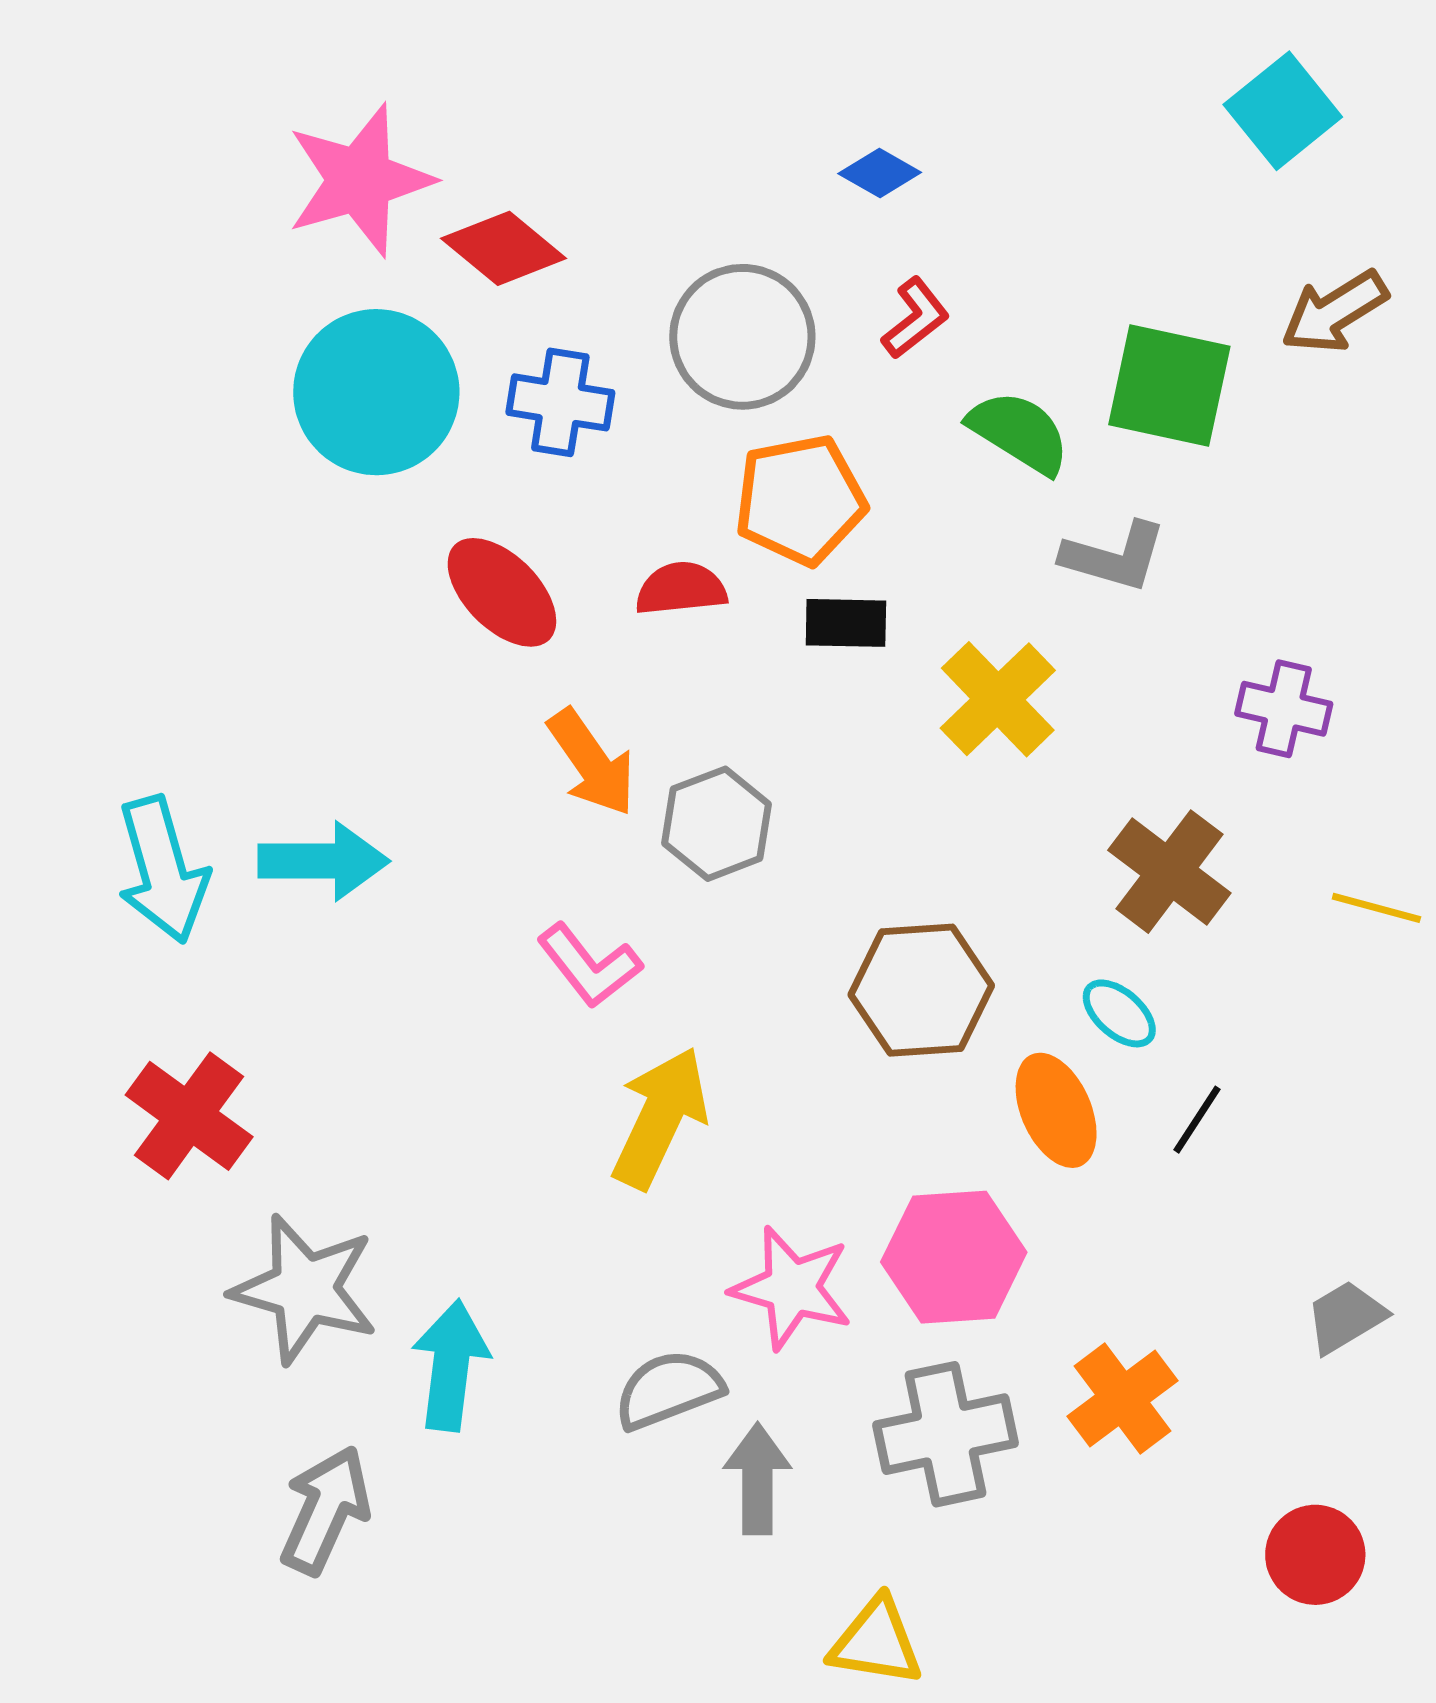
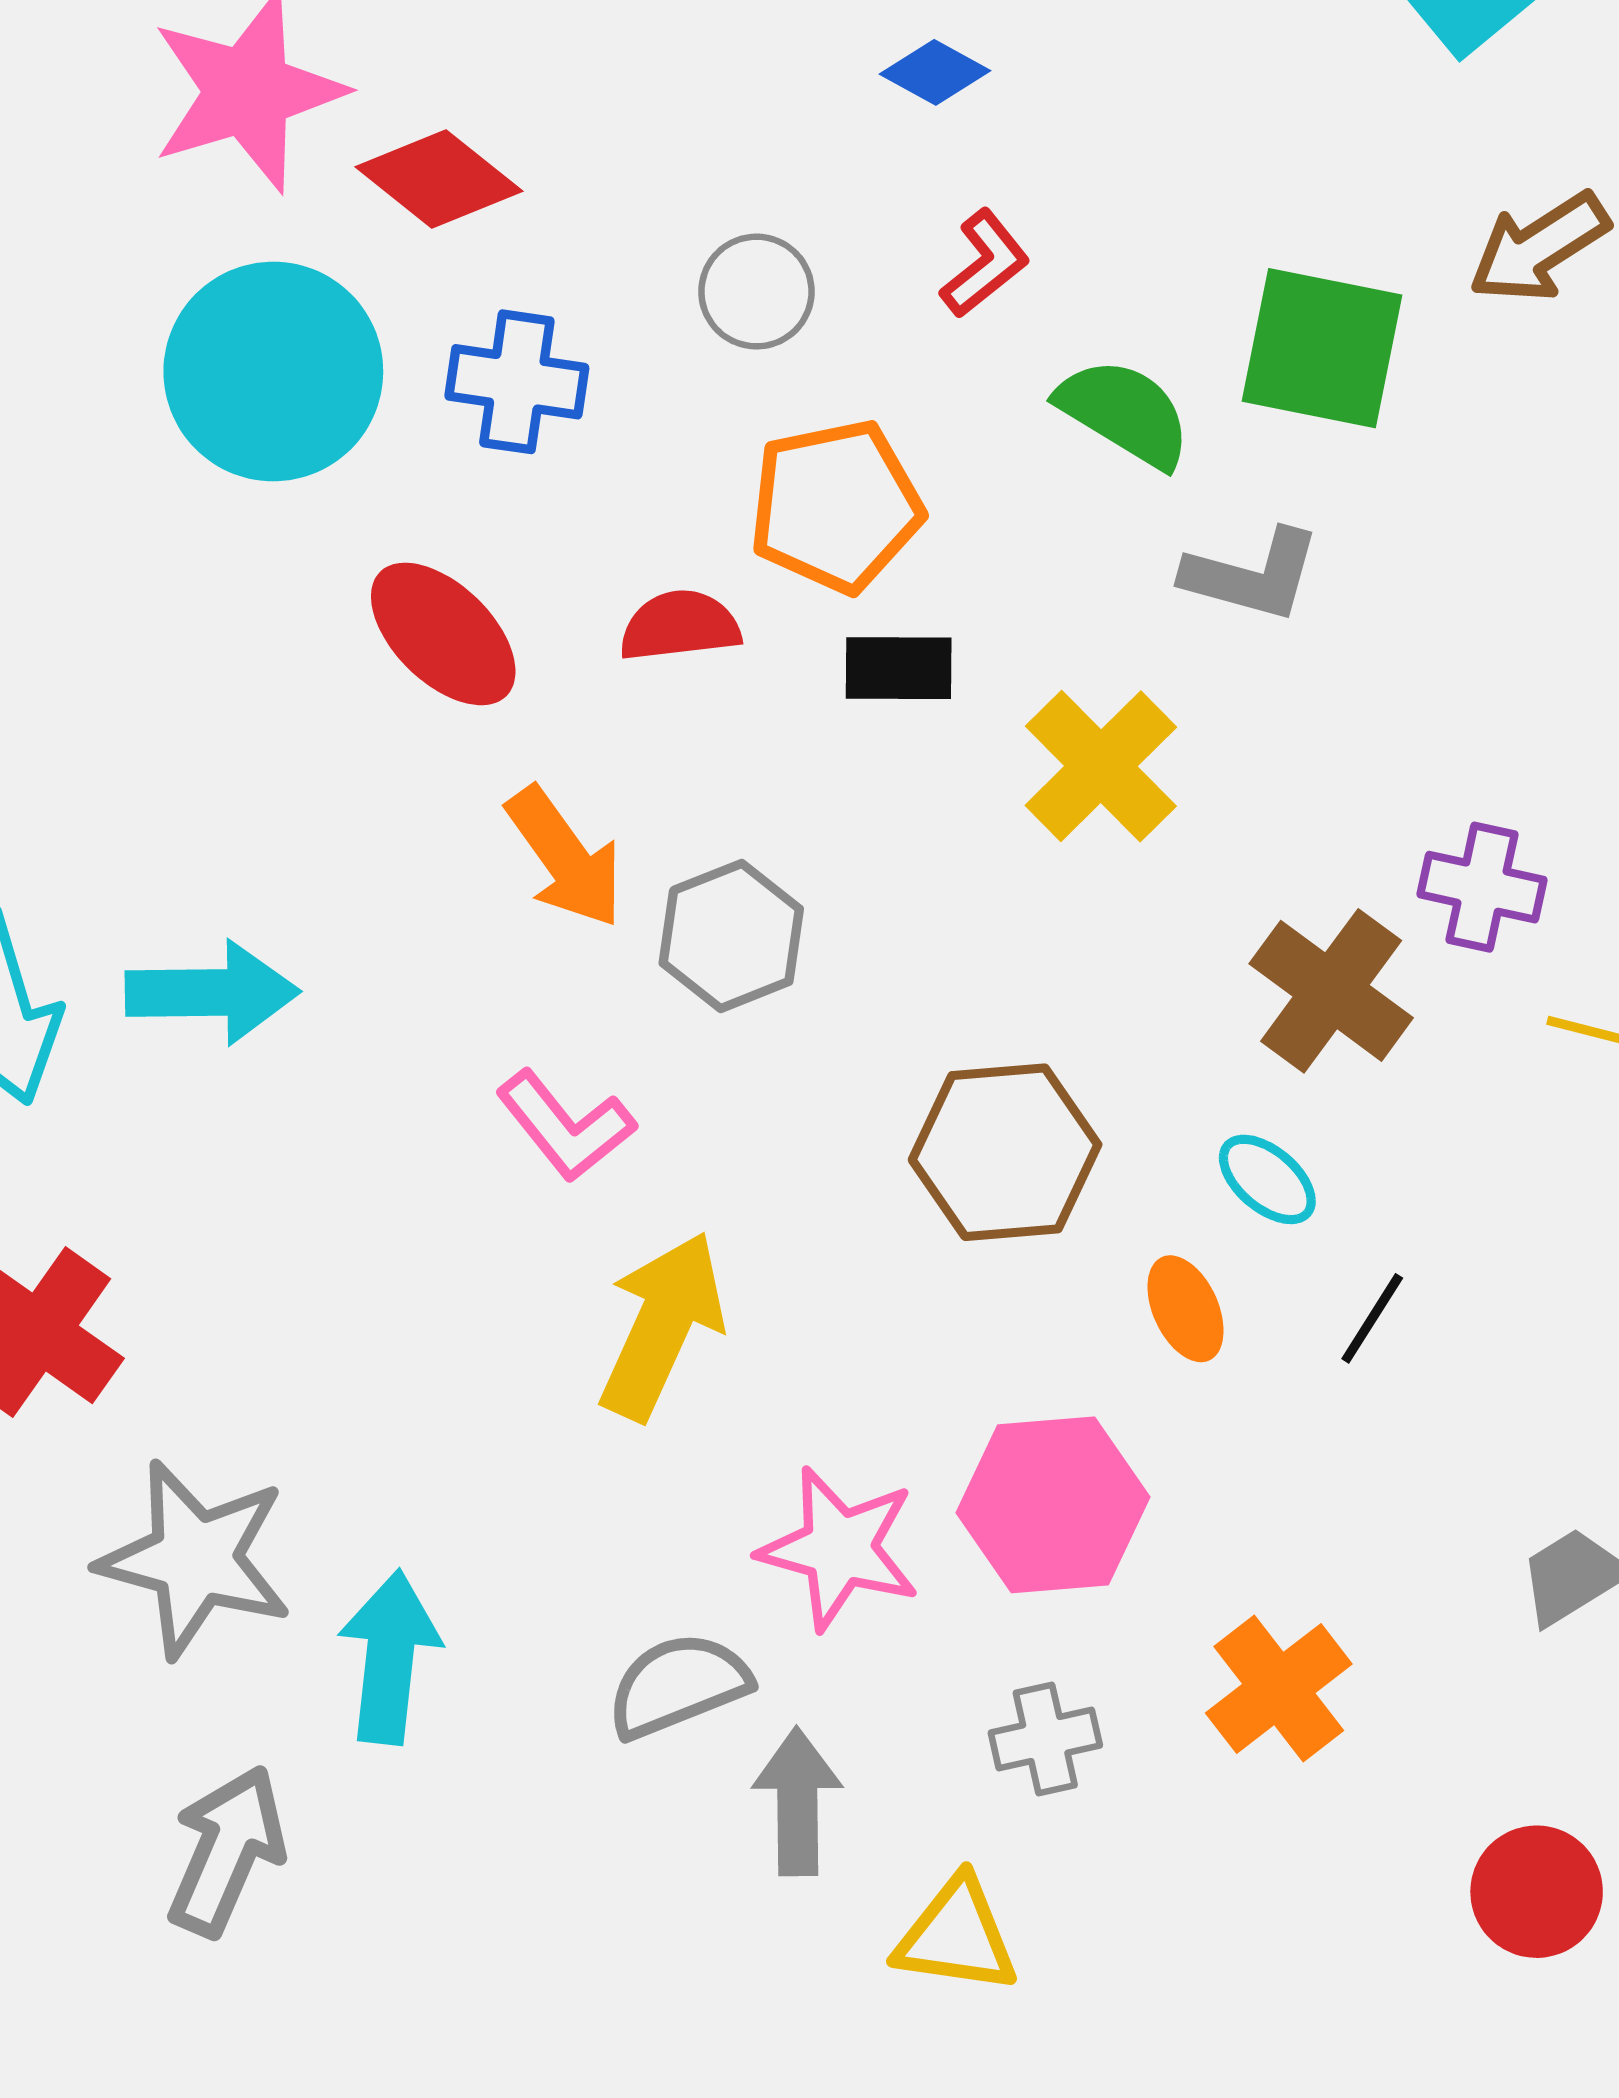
gray circle: (742, 337) -> (756, 292), size x0.6
purple cross: (1284, 709) -> (1482, 887), moved
orange ellipse: (1056, 1110) -> (1186, 1309), size x0.7
gray cross: (945, 1434) -> (1045, 1739), size x0.6
yellow triangle: (876, 1642) -> (956, 1936), moved

